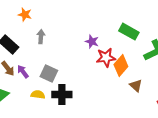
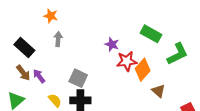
orange star: (25, 15) -> (51, 16), moved
gray square: (49, 74) -> (78, 78), moved
yellow semicircle: (38, 95) -> (55, 100), turned 40

